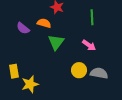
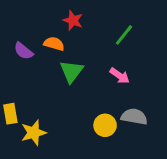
green line: (92, 17) -> (124, 35), turned 42
yellow circle: (79, 70) -> (105, 125), moved

